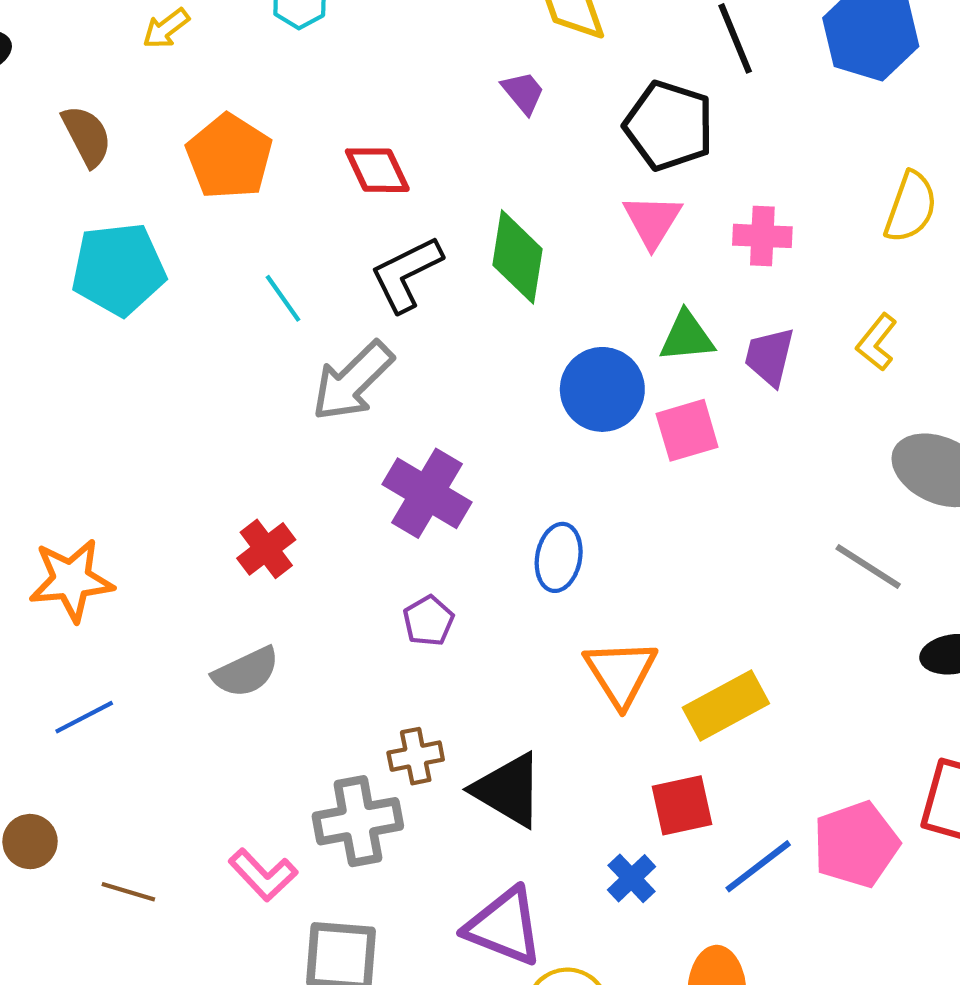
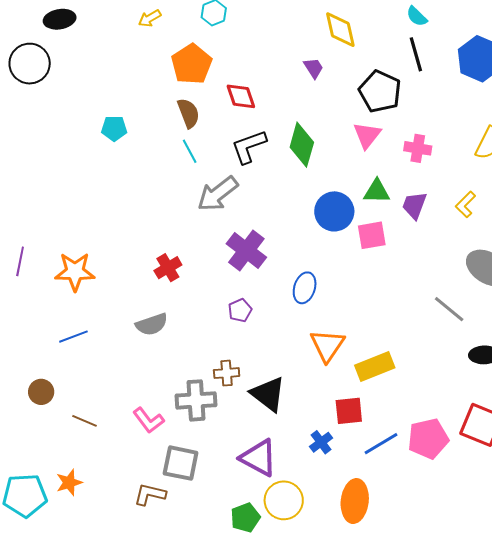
brown semicircle: (87, 136) -> (188, 113), moved
orange pentagon: (229, 157) -> (192, 64), moved
cyan pentagon: (118, 269) -> (114, 128), size x0.6

